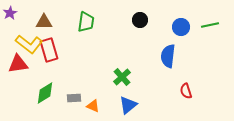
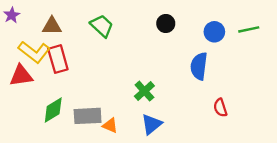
green trapezoid: (86, 22) -> (102, 26), turned -55
gray rectangle: (74, 98) -> (88, 116), size x1.6

